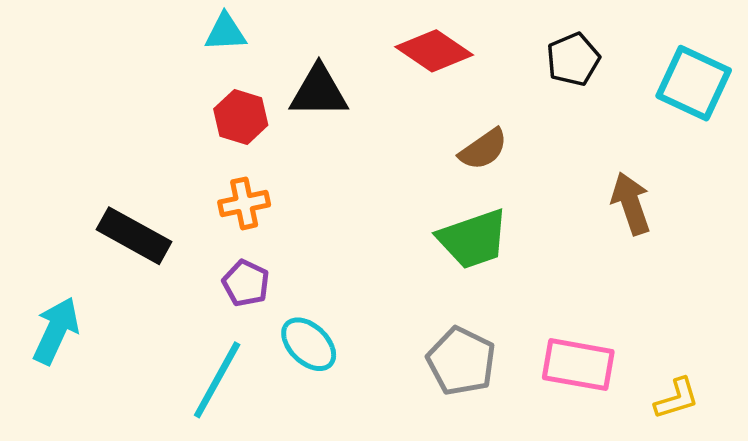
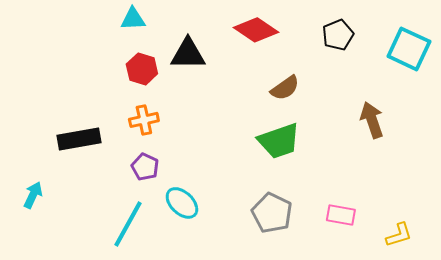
black rectangle: (134, 236) -> (79, 139), turned -39
cyan arrow: (56, 331) -> (33, 195), size x0.7
pink rectangle: (578, 365) -> (341, 215), size x0.7

